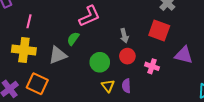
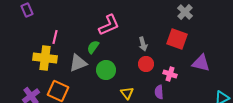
pink line: (29, 21) -> (55, 37), moved
green circle: (100, 62) -> (106, 70), moved
purple semicircle: (126, 86) -> (159, 92), moved

